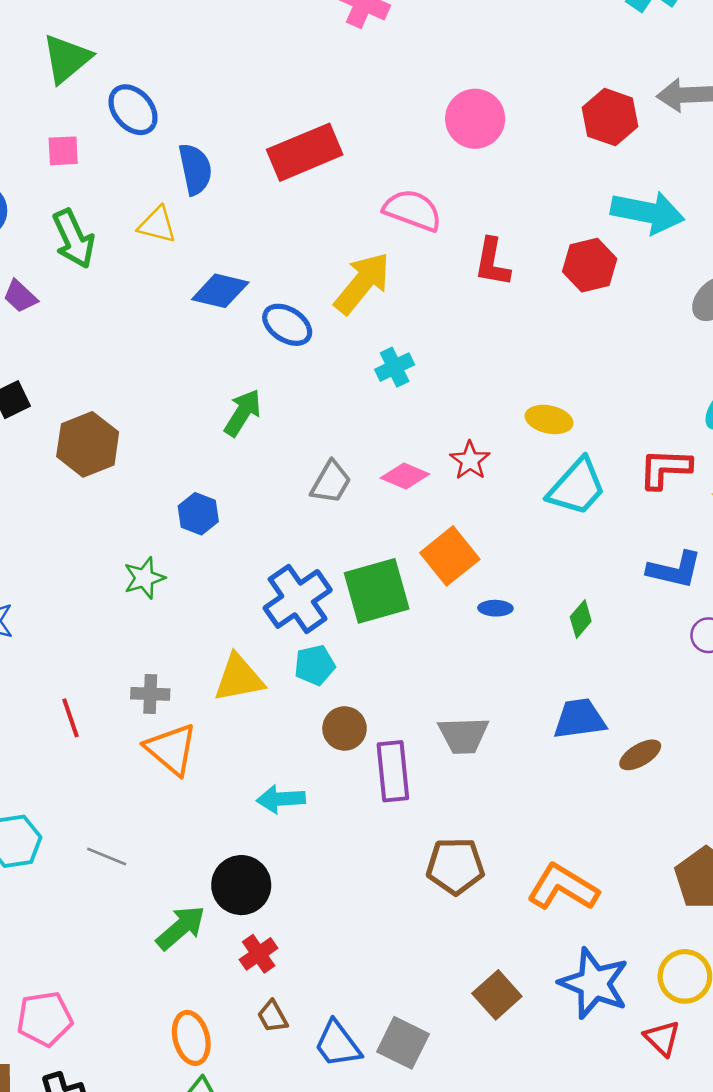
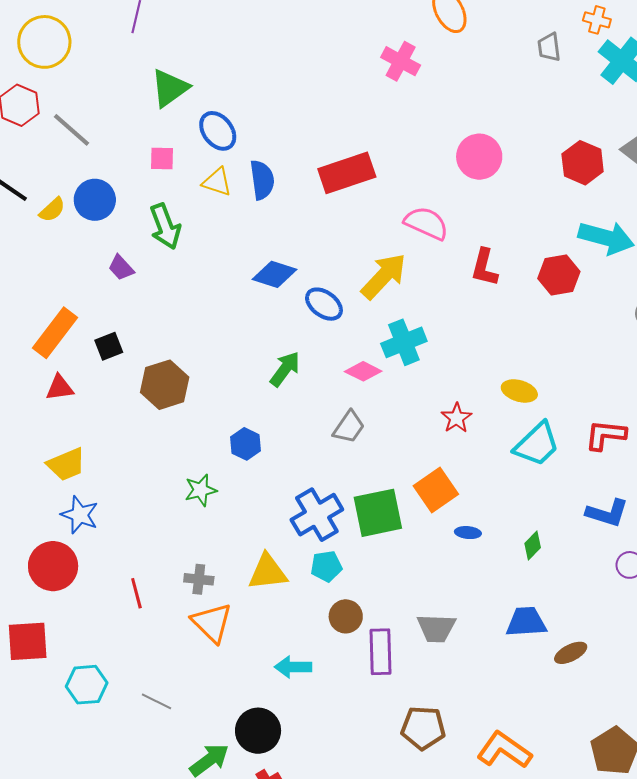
yellow triangle: (157, 225) -> (217, 182), moved
cyan cross: (395, 367) -> (404, 342), size x1.5
pink diamond: (405, 476) -> (363, 371), moved

